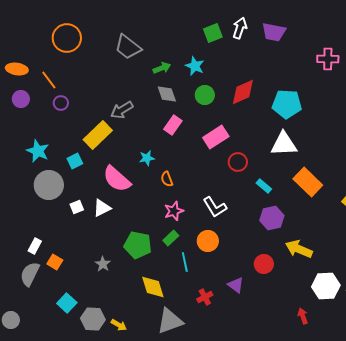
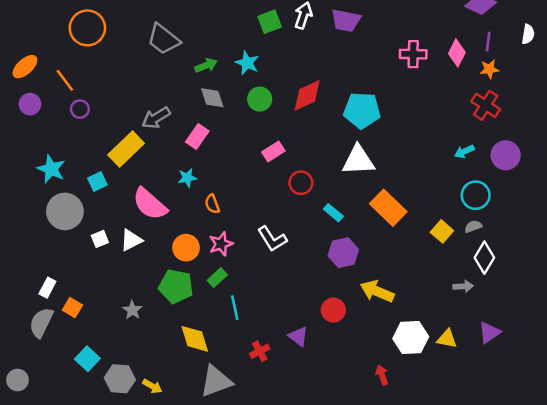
orange ellipse: (17, 69) -> (25, 67), turned -50
pink rectangle: (173, 125) -> (197, 137), moved
pink rectangle: (216, 137) -> (273, 152), size x0.7
orange circle: (208, 241) -> (186, 248), moved

